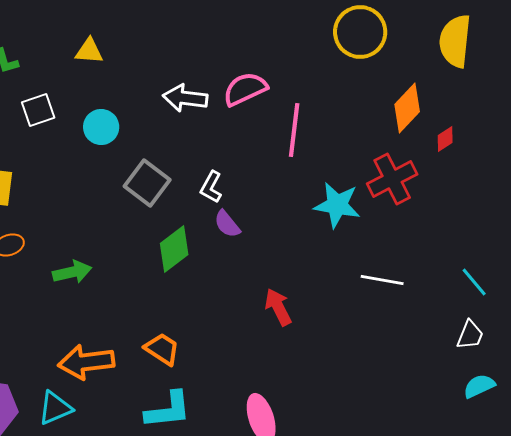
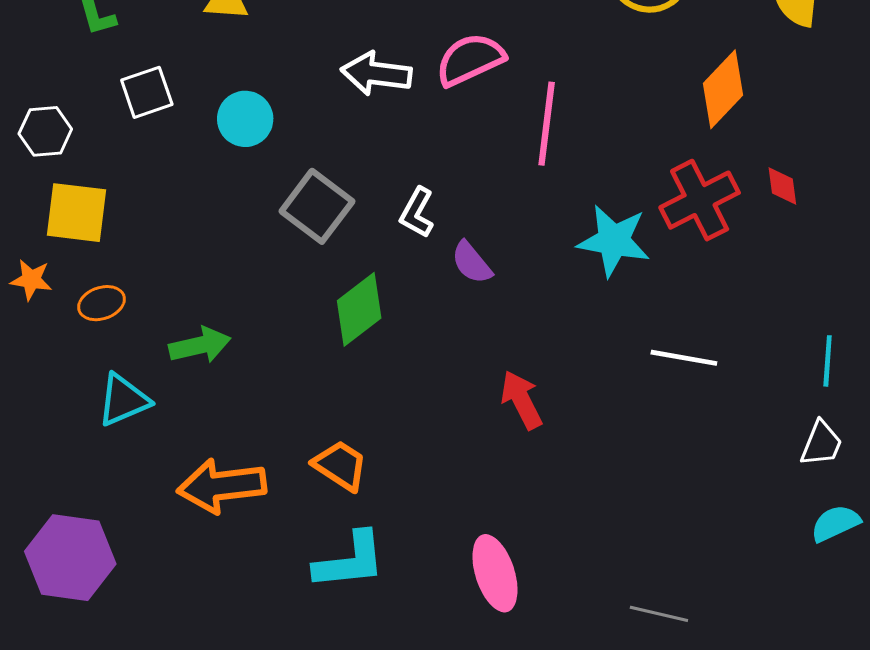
red diamond: (445, 139) -> (782, 186), moved, turned -64
purple semicircle: (227, 224) -> (472, 263), moved
cyan line: (474, 282) -> (828, 361), turned 44
cyan triangle: (55, 408) -> (123, 400), moved

